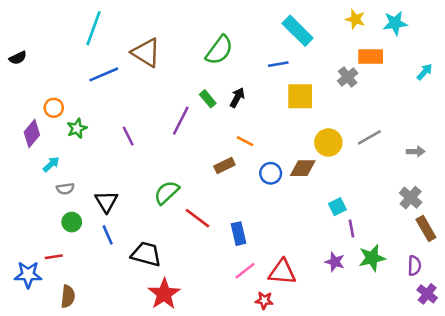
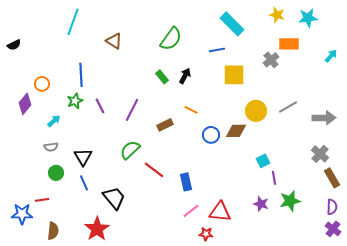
brown triangle: (146, 53) -> (114, 41), size x0.7
blue line: (104, 74) -> (81, 75), moved, turned -70
purple line: (181, 121) -> (132, 110), moved
green star: (77, 128) -> (75, 101), moved
gray arrow: (416, 151) -> (324, 118), size x1.6
cyan arrow: (51, 164) -> (54, 121), moved
brown rectangle: (224, 166) -> (165, 125), moved
black trapezoid: (146, 254) -> (114, 198), turned 35
purple semicircle: (414, 266) -> (332, 207), moved
red star: (164, 294) -> (97, 229), moved

